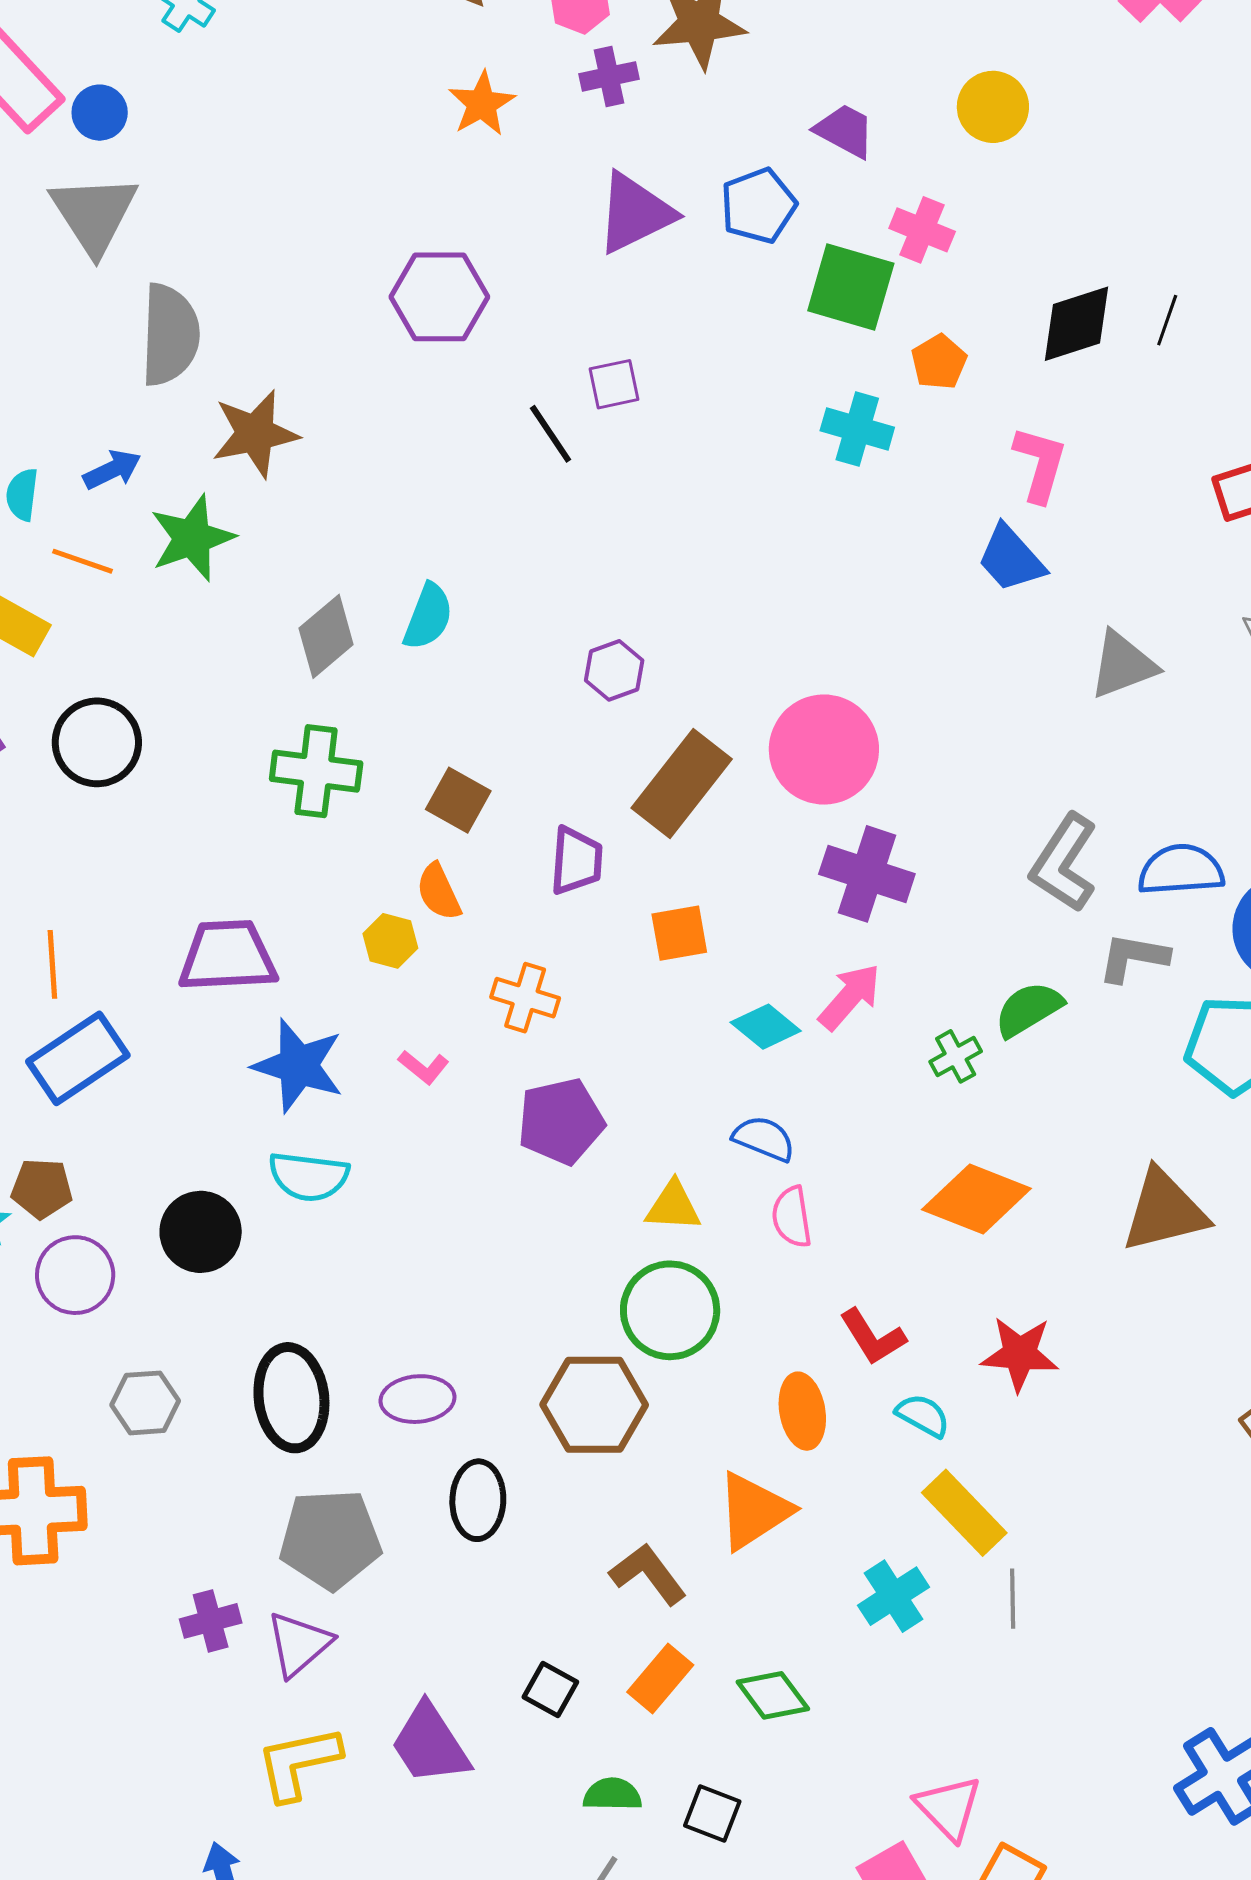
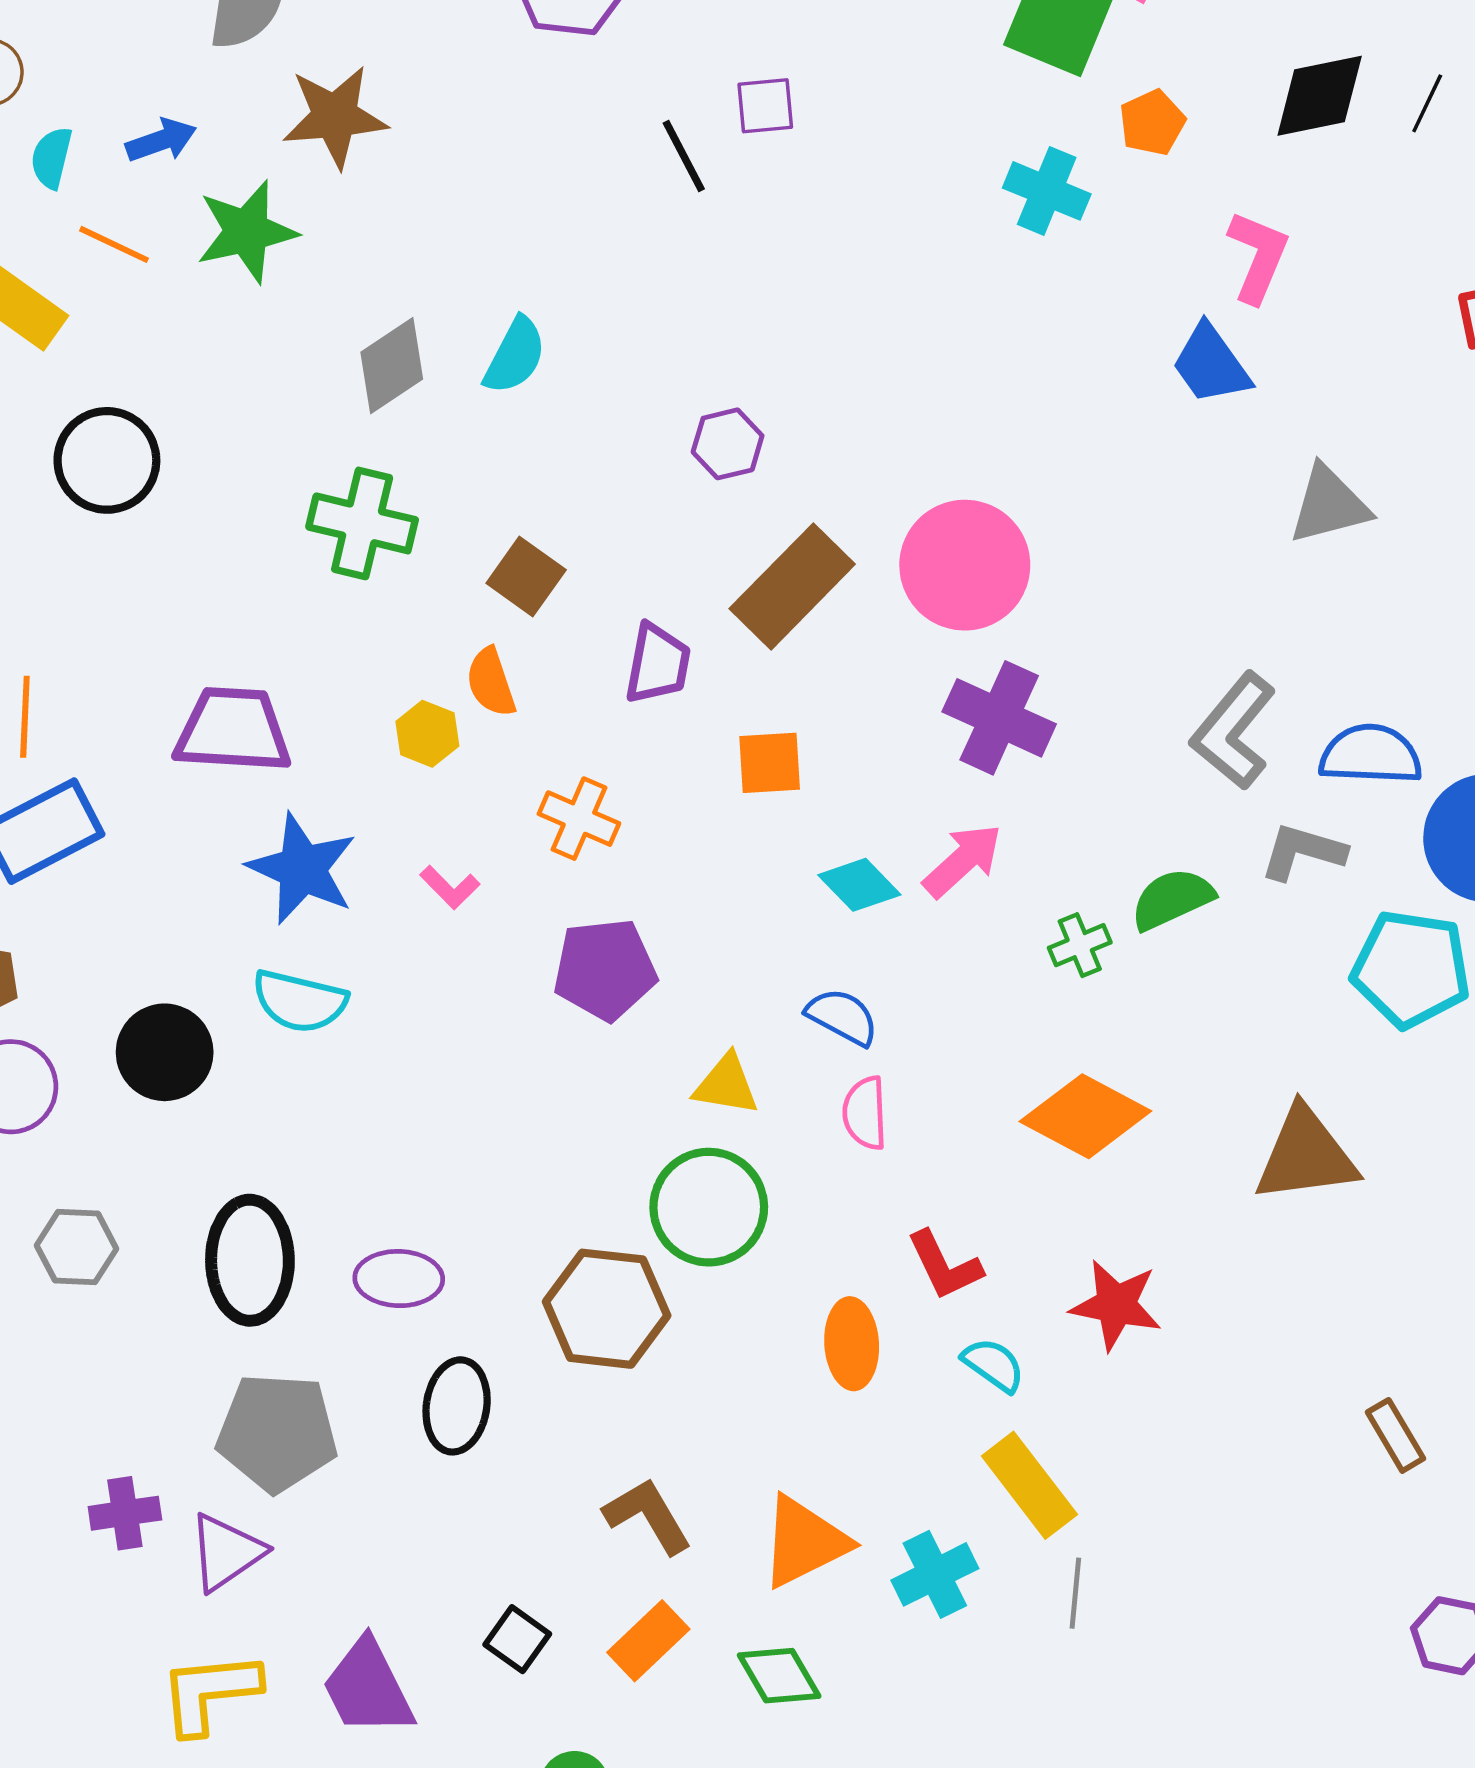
orange triangle: (754, 1511) -> (804, 1542), moved

